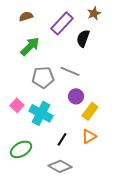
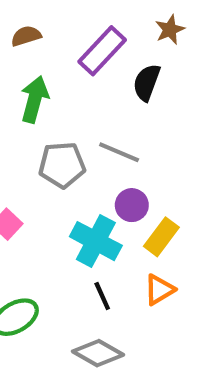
green arrow: (30, 46) -> (35, 99), turned -30
cyan cross: (41, 113) -> (96, 241), moved
black line: (62, 139) -> (102, 296), turned -56

